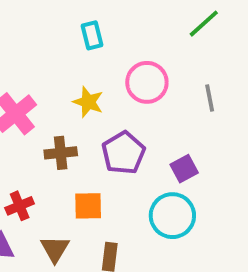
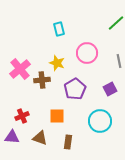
brown cross: (61, 153) -> (42, 80), moved
purple square: (184, 169) -> (110, 89), moved
brown triangle: (55, 249) -> (40, 138), turned -42

